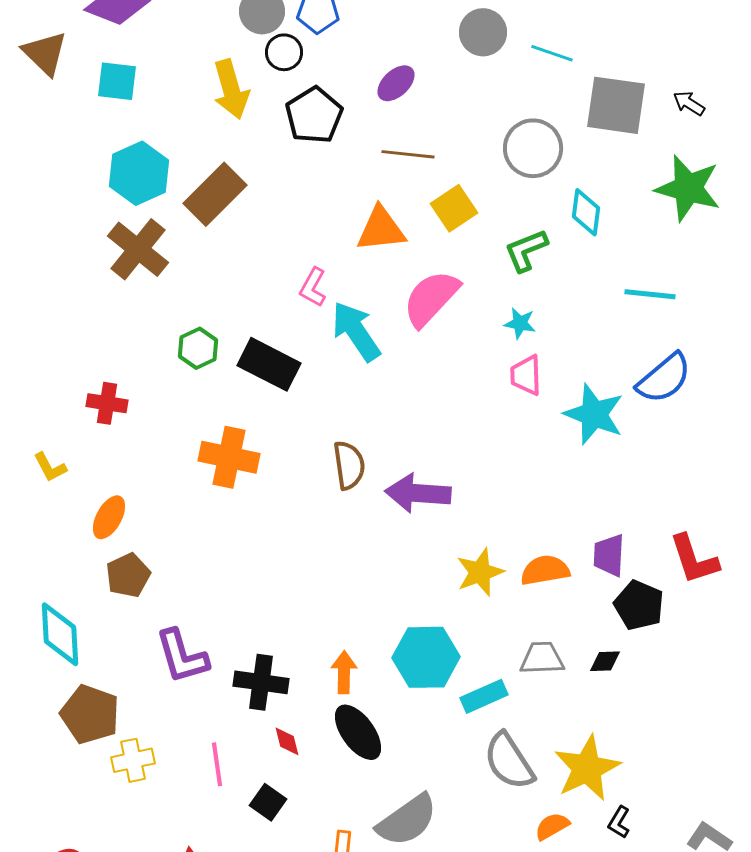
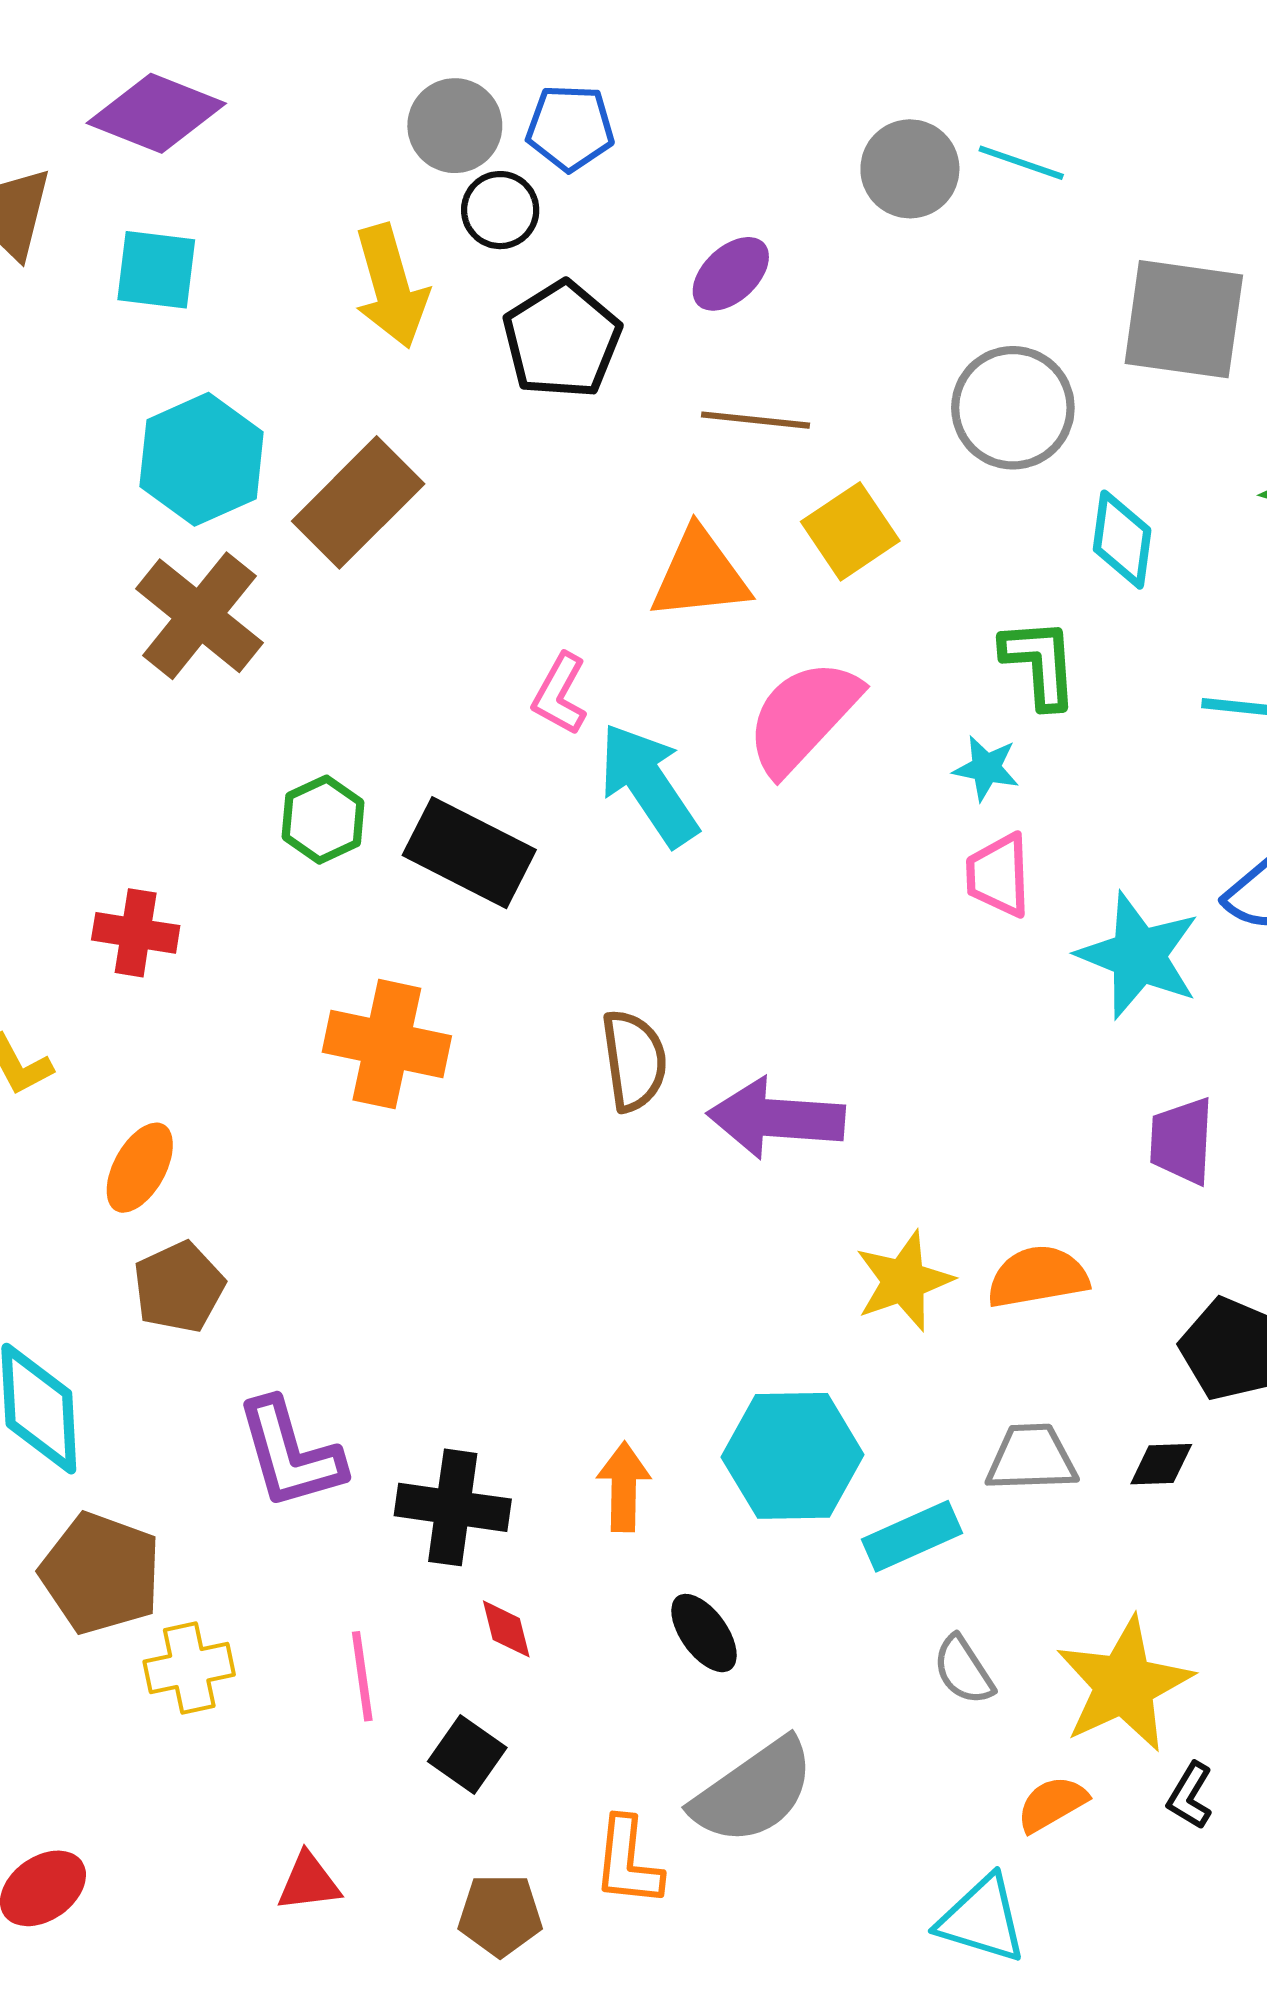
cyan line: (552, 53) -> (1021, 163), moved
green L-shape: (526, 250) -> (1040, 663), moved, turned 108
purple trapezoid: (609, 555) -> (1182, 1141), moved
black ellipse: (358, 732) -> (704, 1633), moved, size x0.7
gray semicircle: (509, 761) -> (963, 1670), size x0.6

